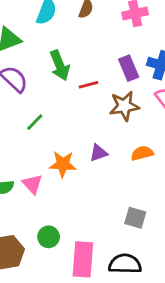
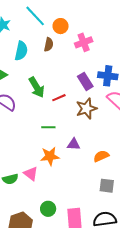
green line: (35, 122) -> (48, 127), moved, turned 56
purple triangle: (98, 153) -> (74, 144), turned 32
orange semicircle: (142, 153) -> (101, 156), moved

